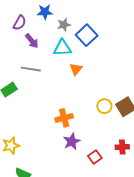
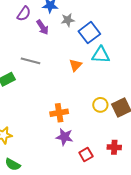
purple arrow: (32, 41) -> (43, 27), moved
cyan triangle: (62, 48) -> (101, 55), moved
purple star: (72, 141) -> (64, 137), turned 30

